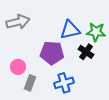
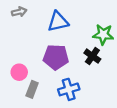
gray arrow: (18, 22) -> (19, 12), moved, size x0.6
blue triangle: (70, 30) -> (58, 22), moved

